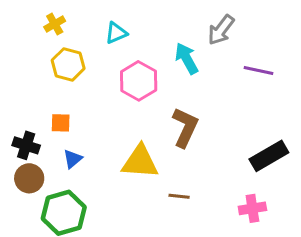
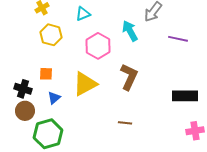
black rectangle: (269, 156) -> (185, 96), turned 30
yellow triangle: (140, 162) -> (85, 84), moved, turned -32
pink cross: (252, 208) -> (195, 131), moved

